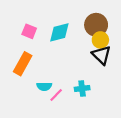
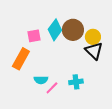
brown circle: (96, 25) -> (73, 30), moved
pink square: (29, 31) -> (34, 36), moved, turned -32
cyan diamond: (59, 32) -> (55, 30), turned -40

